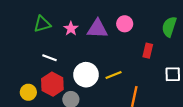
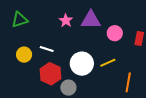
green triangle: (42, 24) -> (20, 20), moved
pink circle: (125, 24) -> (115, 33), moved
yellow circle: (28, 92) -> (24, 55), moved

